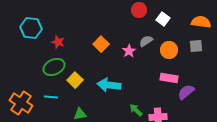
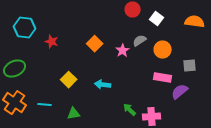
gray square: (196, 46) -> (190, 66), moved
green ellipse: (54, 67) -> (15, 68), moved
cyan arrow: (109, 85) -> (103, 84), size x0.7
cyan line: (51, 97) -> (45, 104), moved

